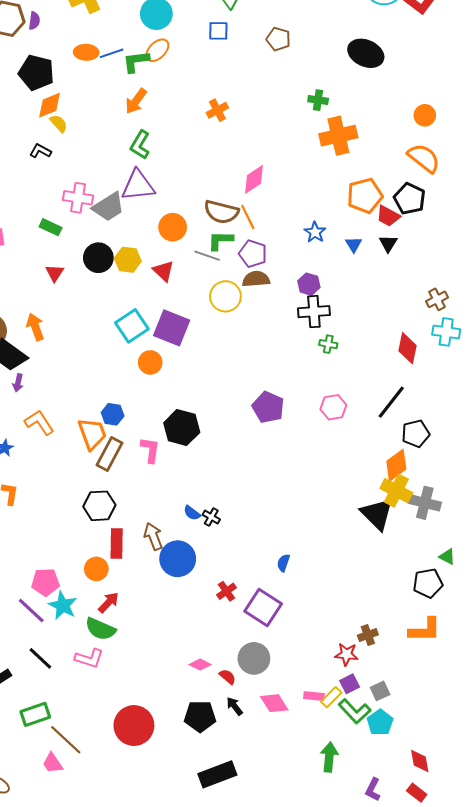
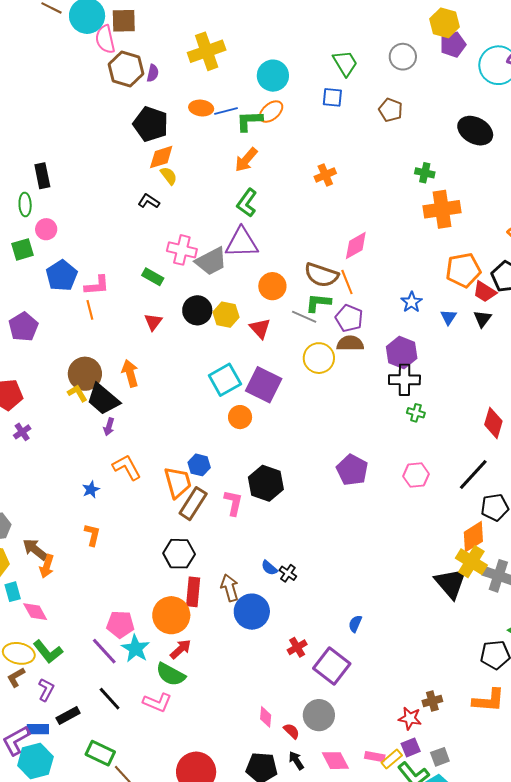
purple hexagon: (309, 284) -> (402, 353), size x1.4
orange circle: (96, 569) -> (171, 615), size x1.6
pink diamond: (200, 665) -> (266, 717), turned 65
green rectangle: (35, 714) -> (100, 753), turned 40

